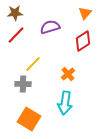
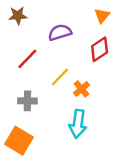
red line: (16, 35) -> (27, 59), moved
yellow line: (33, 64) -> (60, 77), moved
orange square: (29, 119) -> (19, 141), moved

